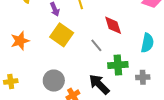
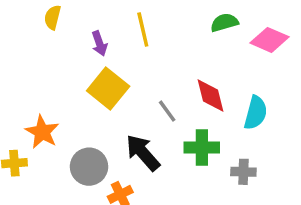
red diamond: (113, 25) -> (210, 95), moved
orange star: (20, 41) -> (42, 132), moved, turned -30
black arrow: (99, 84) -> (143, 153), moved

